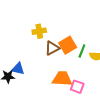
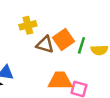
brown triangle: (52, 48) -> (45, 45), turned 49

